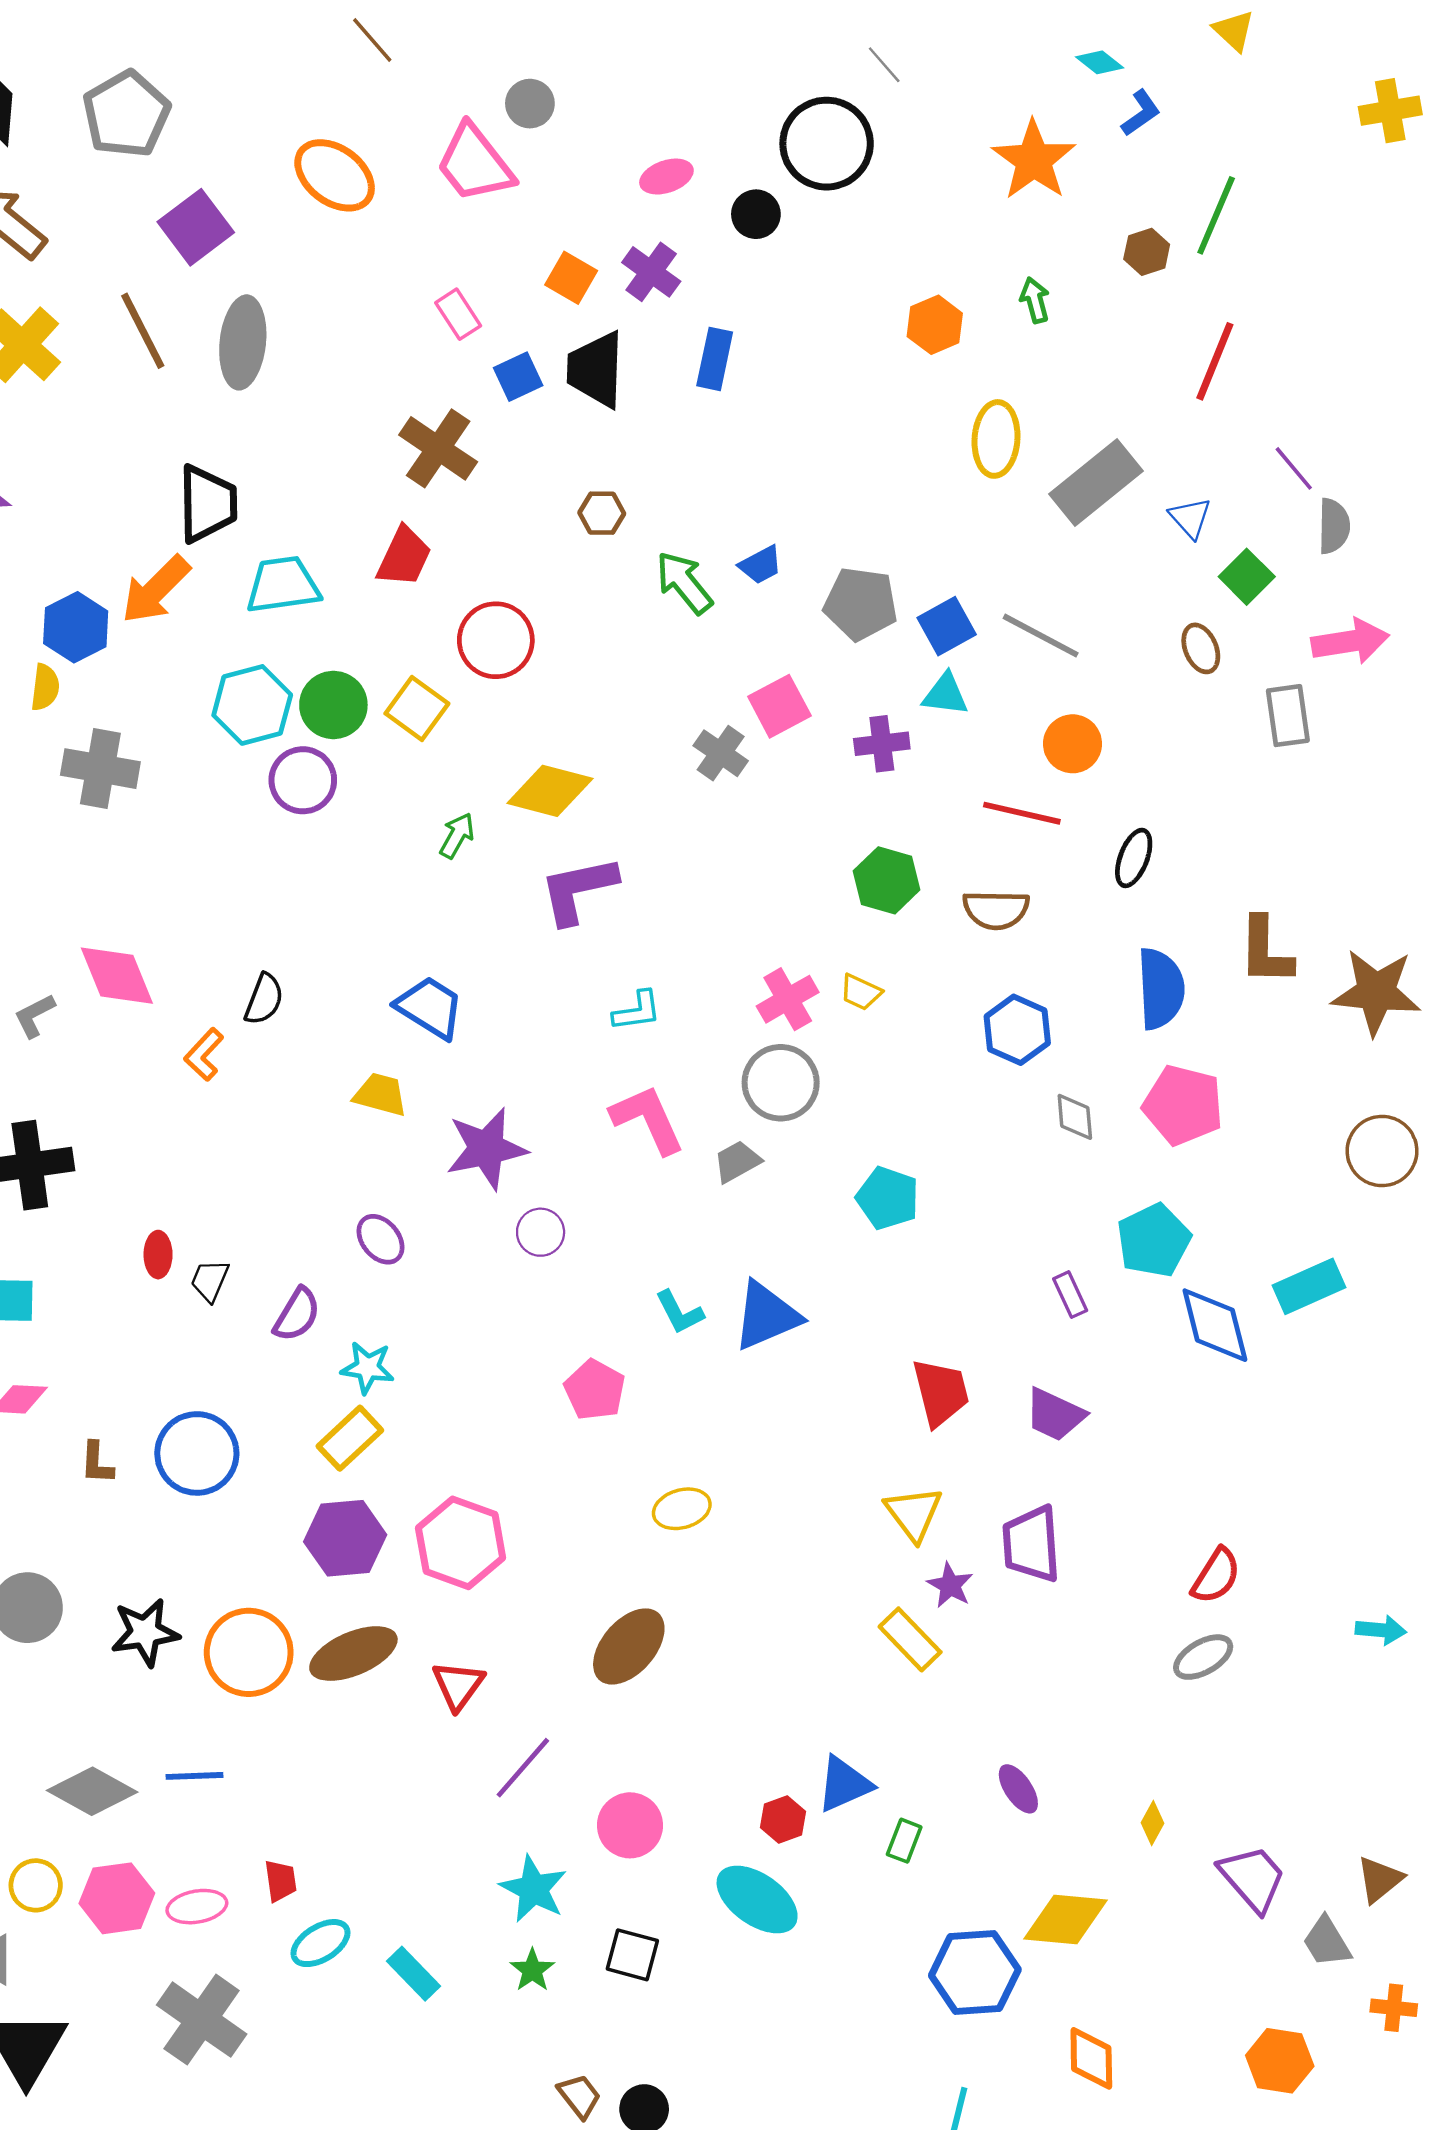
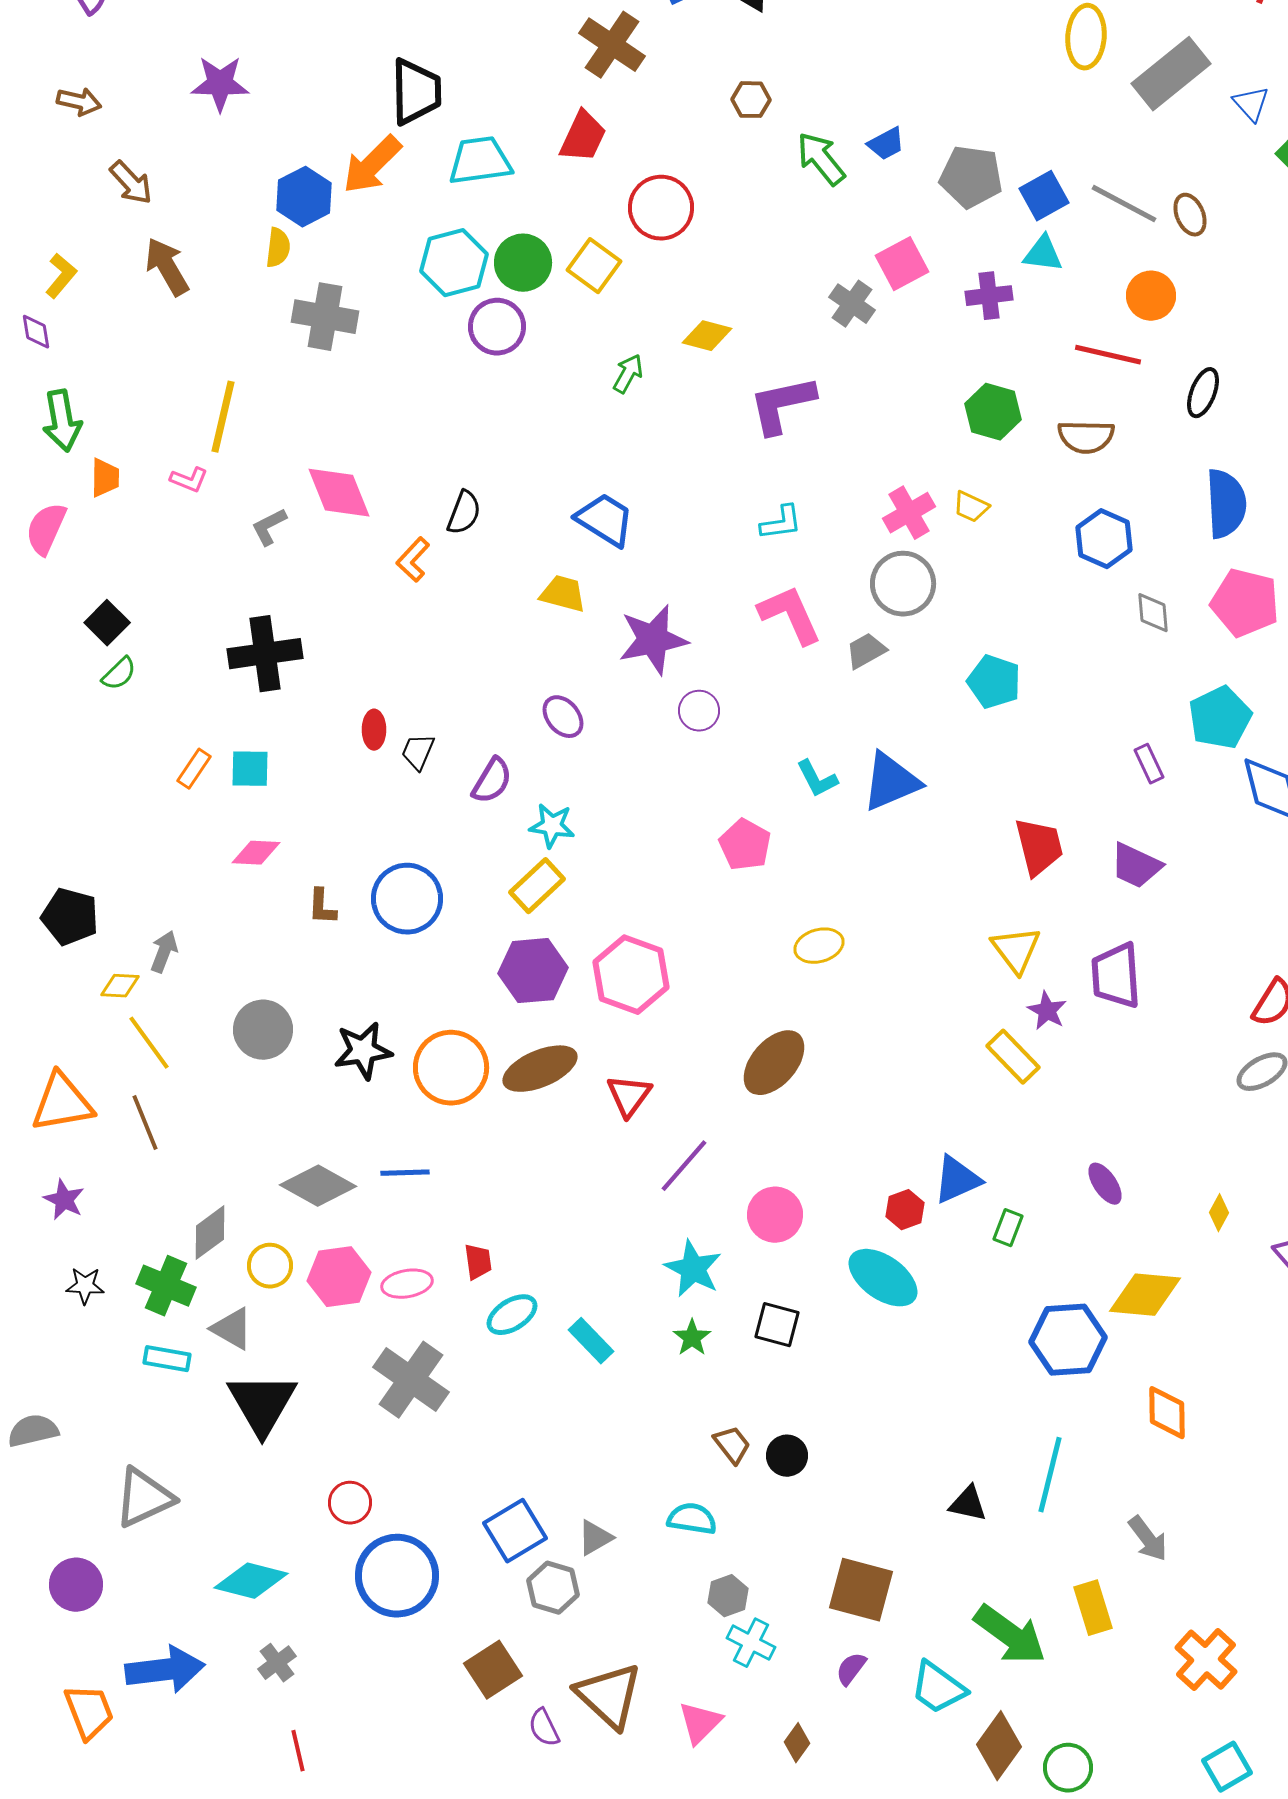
brown ellipse: (1201, 648) -> (1190, 215), moved
yellow diamond: (550, 791) -> (707, 336), size x0.7
purple L-shape: (578, 890) -> (782, 405), moved

